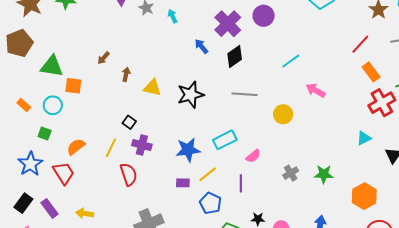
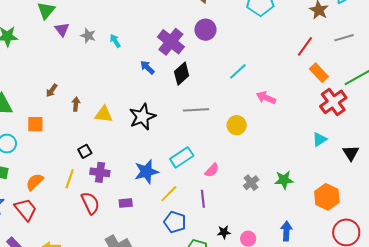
orange square: (73, 86) -> (35, 124), moved
black square: (129, 122) -> (85, 151), turned 32
purple rectangle: (183, 183) -> (126, 203), moved

